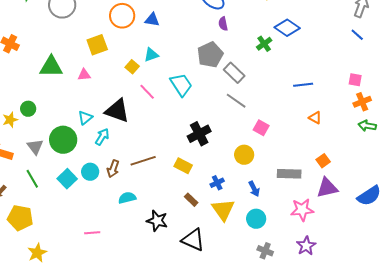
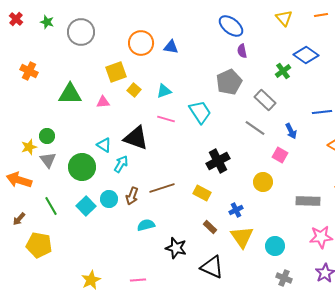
cyan triangle: (151, 55) -> (164, 91), moved
yellow square: (132, 67) -> (134, 90), moved
gray rectangle: (234, 73) -> (265, 100), moved
pink line: (147, 92) -> (166, 119), turned -30
cyan triangle: (85, 118) -> (104, 145), turned -49
gray triangle: (35, 147) -> (48, 160), moved
blue arrow: (254, 189) -> (291, 131), moved
pink line: (92, 233) -> (138, 280), moved
yellow star: (37, 253) -> (91, 280), moved

